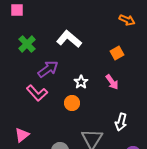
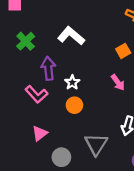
purple arrow: (48, 69) -> (48, 68), turned -60
white star: (81, 82) -> (72, 82), moved
pink triangle: (22, 135) -> (40, 133), moved

